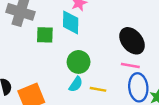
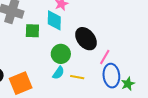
black ellipse: (132, 41) -> (86, 39), moved
pink line: (130, 66) -> (105, 57), turned -70

